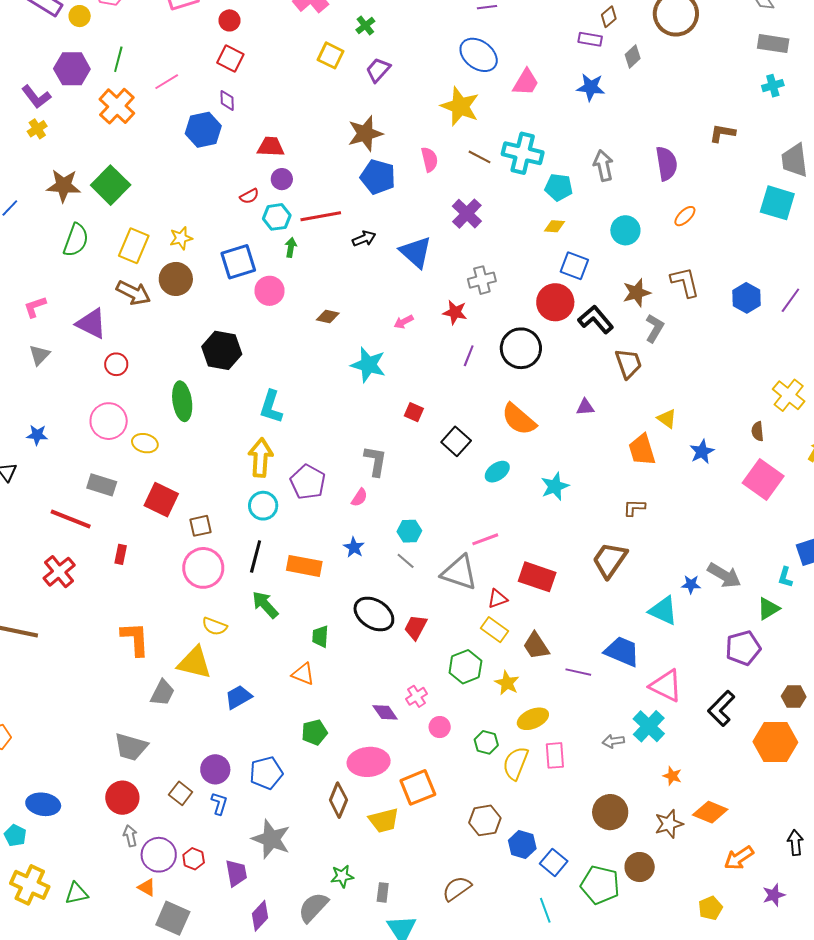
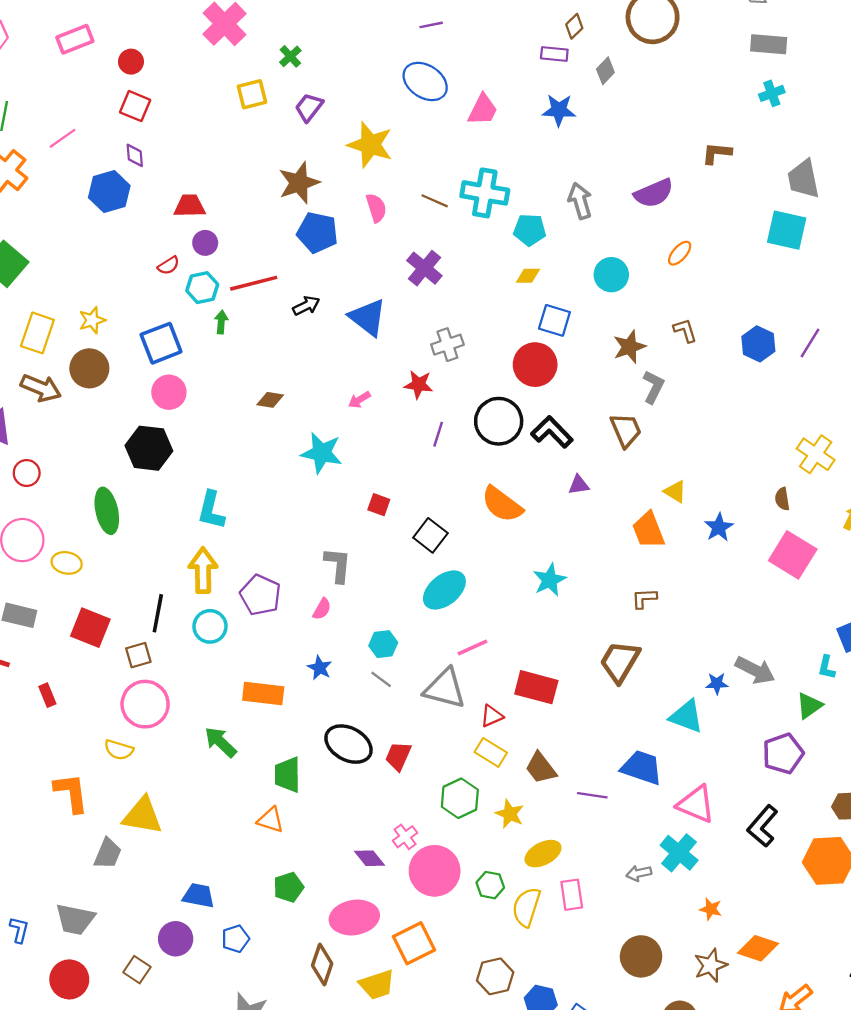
yellow square: (331, 55) -> (252, 94), turned -36
yellow star: (460, 106) -> (370, 145), moved
purple semicircle: (666, 163) -> (654, 193), turned 80
brown L-shape: (685, 282) -> (685, 330), size x0.7
pink circle: (269, 291) -> (169, 392), moved
black L-shape: (596, 319) -> (552, 432), moved
cyan ellipse: (497, 472) -> (444, 590), moved, size x1.5
red rectangle: (121, 554) -> (47, 695), turned -30
black line: (256, 556) -> (158, 613), moved
yellow semicircle: (215, 626) -> (119, 750), moved
green trapezoid: (320, 636) -> (288, 775), size x1.4
blue trapezoid: (238, 697) -> (199, 896), moved, turned 44
pink circle: (440, 727) -> (435, 871), size x2.0
blue pentagon: (266, 773) -> (235, 939), size x0.7
blue L-shape: (219, 804) -> (19, 930), moved

